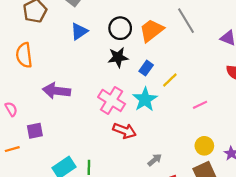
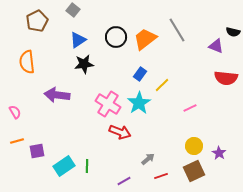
black star: (118, 57) -> (84, 64), moved
purple square: (35, 131) -> (37, 151), moved
orange line: (12, 149) -> (17, 141), moved

